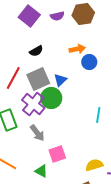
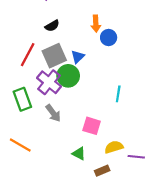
orange arrow: (77, 49) -> (96, 24), turned 98
pink square: (57, 154) -> (92, 126), moved, turned 36
green triangle: (41, 171) -> (79, 154), moved

